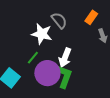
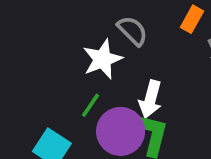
white star: (42, 34) -> (102, 59), turned -30

